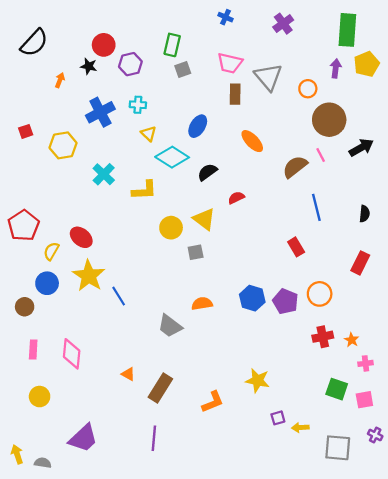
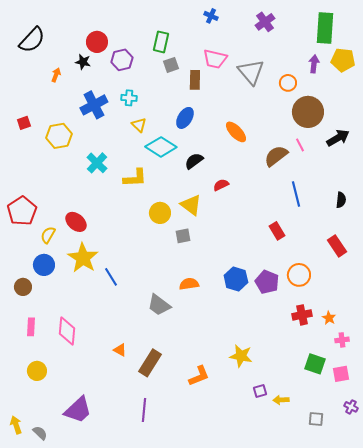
yellow pentagon: (367, 64) -> (343, 60), turned 30
brown rectangle: (235, 94) -> (195, 80), moved
red rectangle: (360, 263) -> (337, 246), turned -60
gray square: (338, 448) -> (316, 419), size x0.6
gray semicircle: (43, 463) -> (40, 433), turned 35

